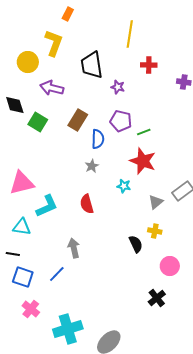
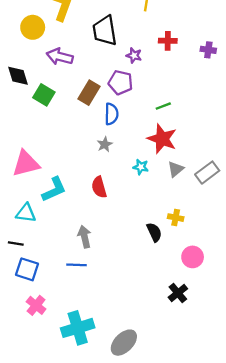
red cross: (149, 65) -> (168, 41), moved
purple pentagon: (121, 121) -> (120, 82), moved
gray triangle: (156, 202) -> (176, 169), moved
blue line: (57, 274) -> (77, 265), moved, turned 48

